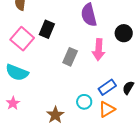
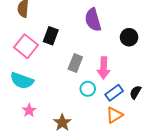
pink arrow: (99, 50) -> (104, 68), moved
cyan circle: (84, 102) -> (88, 89), moved
pink star: (13, 103) -> (29, 110), moved

